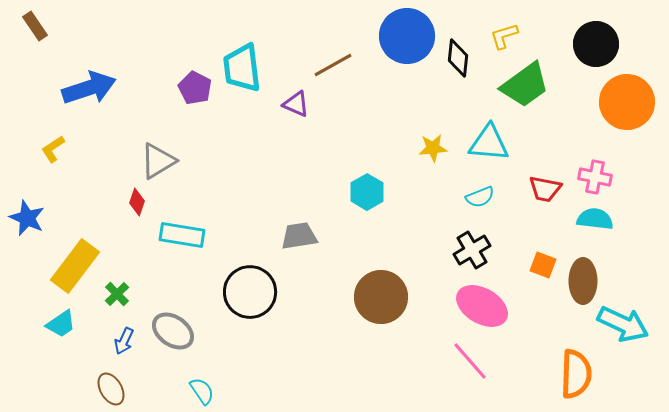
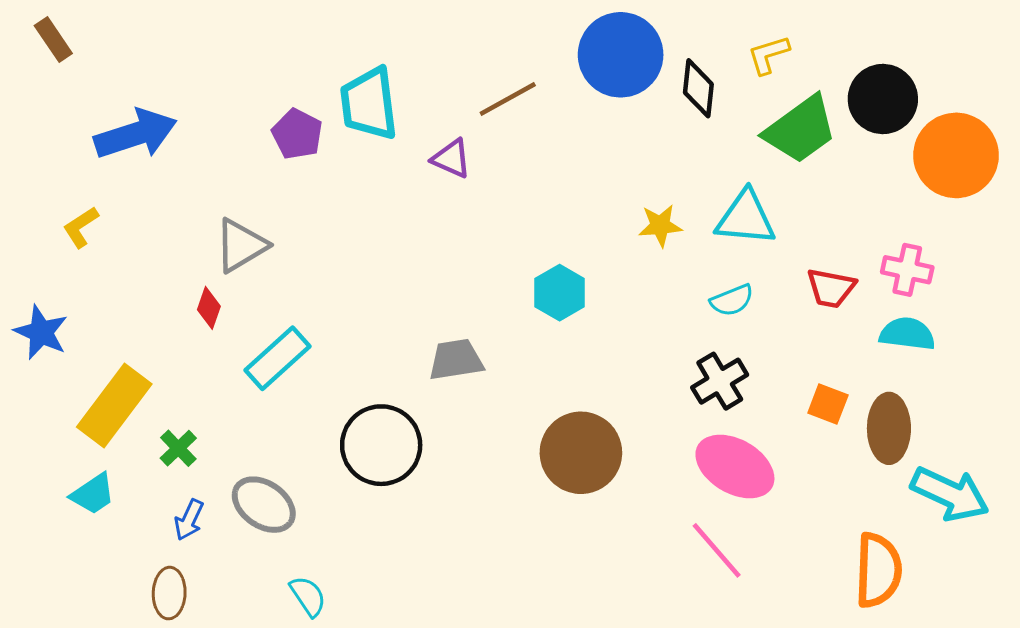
black circle: (596, 44) -> (883, 99), moved
cyan rectangle: (182, 235) -> (277, 358), turned -51
brown ellipse: (111, 389) -> (169, 593), turned 32

